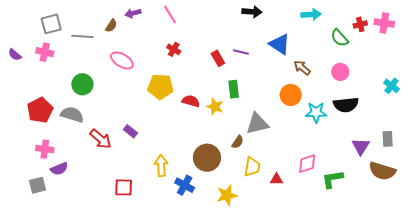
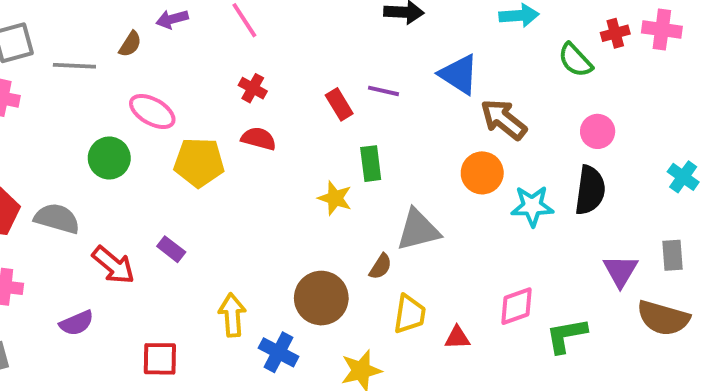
brown arrow: (302, 68) -> (504, 119), size x1.4
pink circle: (340, 72) -> (598, 131), moved
green circle: (82, 84) -> (109, 158), moved
cyan cross: (392, 86) -> (683, 177), moved
yellow pentagon: (160, 87) -> (199, 162), moved
red semicircle: (191, 101) -> (259, 139), moved
black semicircle: (346, 105) -> (590, 190), turned -75
purple semicircle: (59, 169) -> (77, 323), moved

